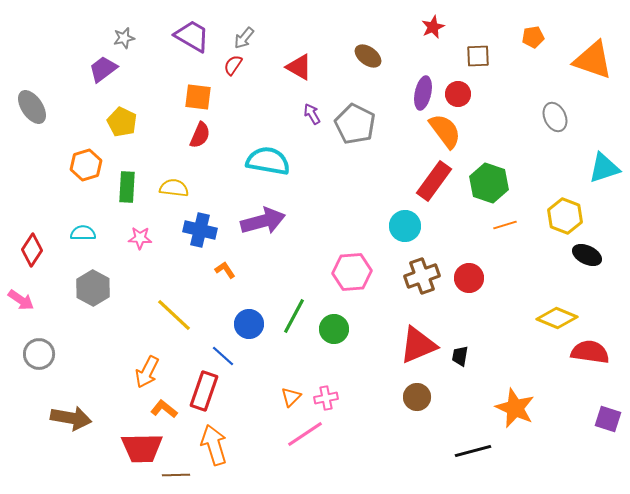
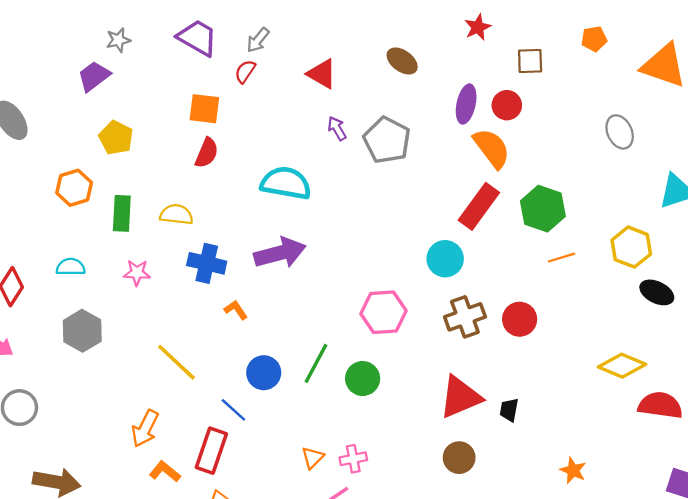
orange star: (515, 408) -> (573, 470), size x0.6

